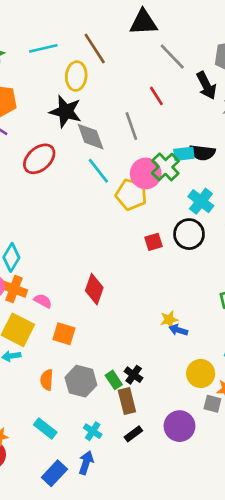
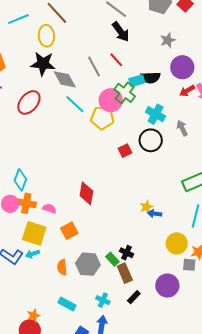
black arrow: (206, 85) -> (121, 32), moved
red line: (156, 96) -> (116, 60), moved
orange square: (64, 334) -> (69, 231), turned -36

